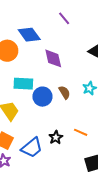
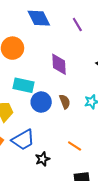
blue diamond: (29, 35) -> (39, 18), moved
black star: (56, 137) -> (42, 159), moved
blue trapezoid: (32, 148) -> (23, 140), moved

